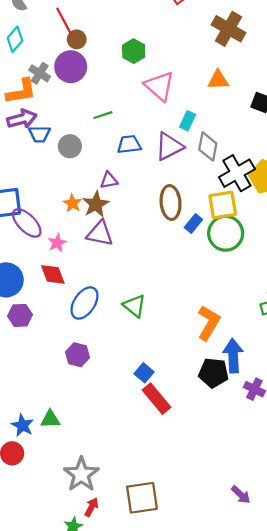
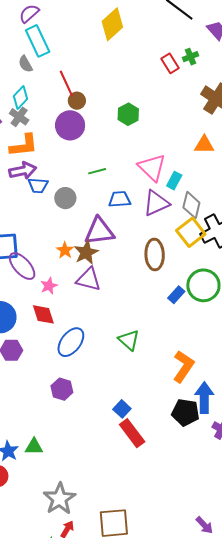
gray cross: (40, 73) -> (19, 117), moved
pink triangle: (159, 86) -> (152, 167), moved
purple triangle: (109, 180) -> (99, 231), size x1.8
yellow square: (223, 205) -> (191, 232), moved, turned -32
blue rectangle: (193, 224) -> (176, 295), moved
green triangle: (134, 306) -> (129, 340), moved

